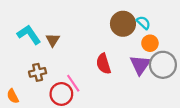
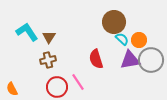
cyan semicircle: (143, 23) -> (122, 39), moved
purple triangle: (140, 65) -> (130, 60), turned 45
brown cross: (38, 72) -> (48, 60), moved
pink line: (73, 83) -> (78, 82), moved

